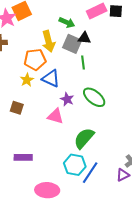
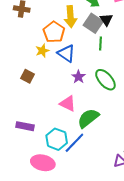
black triangle: (84, 38) -> (106, 20), turned 40
orange pentagon: (35, 60) -> (54, 32), turned 30
pink triangle: (55, 116) -> (68, 104), moved
cyan hexagon: (75, 165) -> (57, 139), moved
blue line: (90, 173) -> (74, 143), moved

